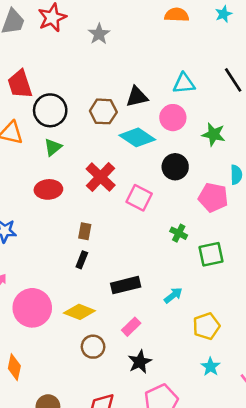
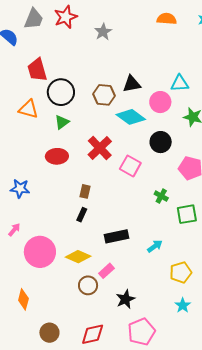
cyan triangle: (184, 83) -> (180, 83), moved
pink rectangle: (131, 327) -> (107, 271), moved

